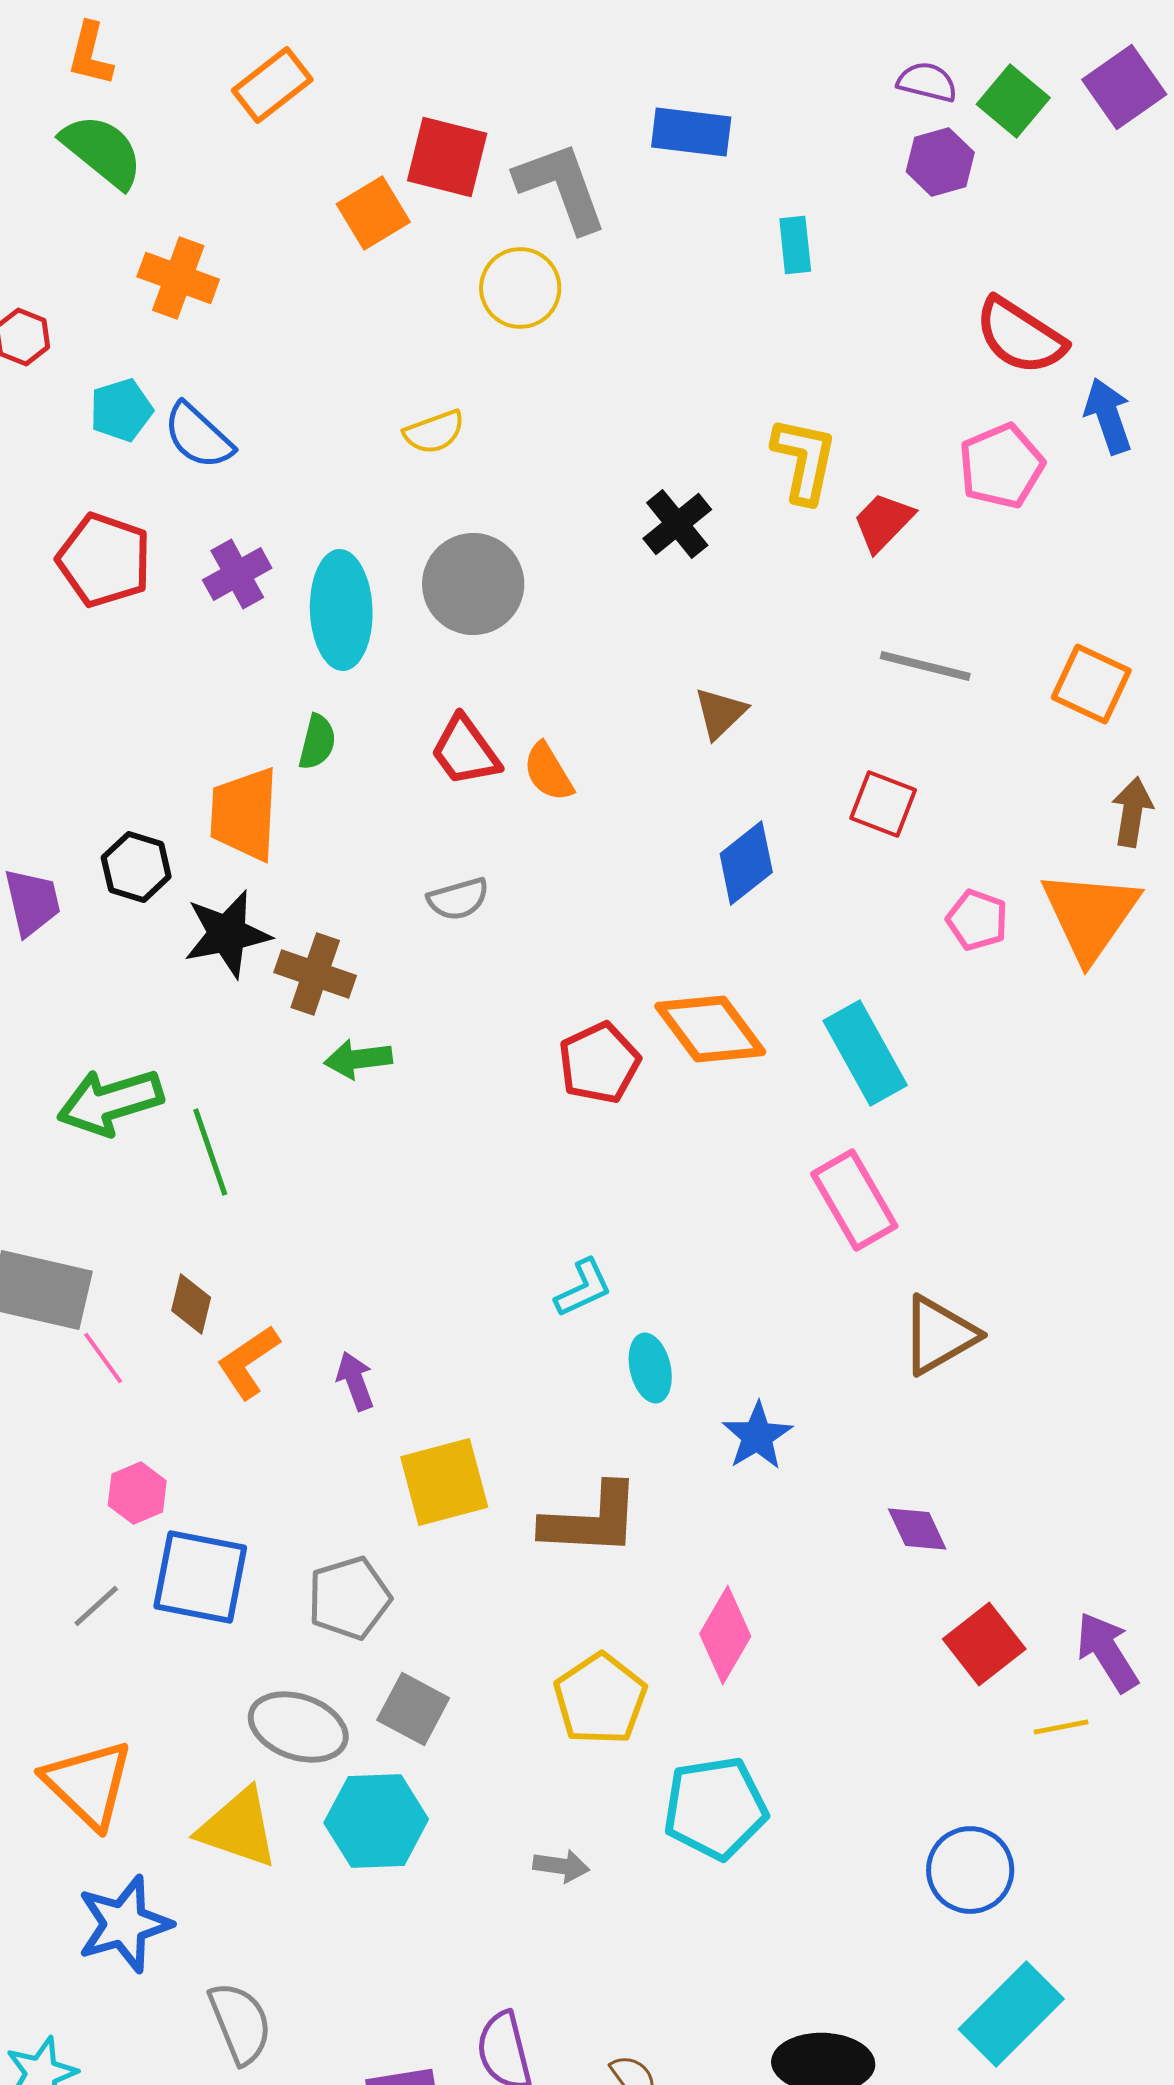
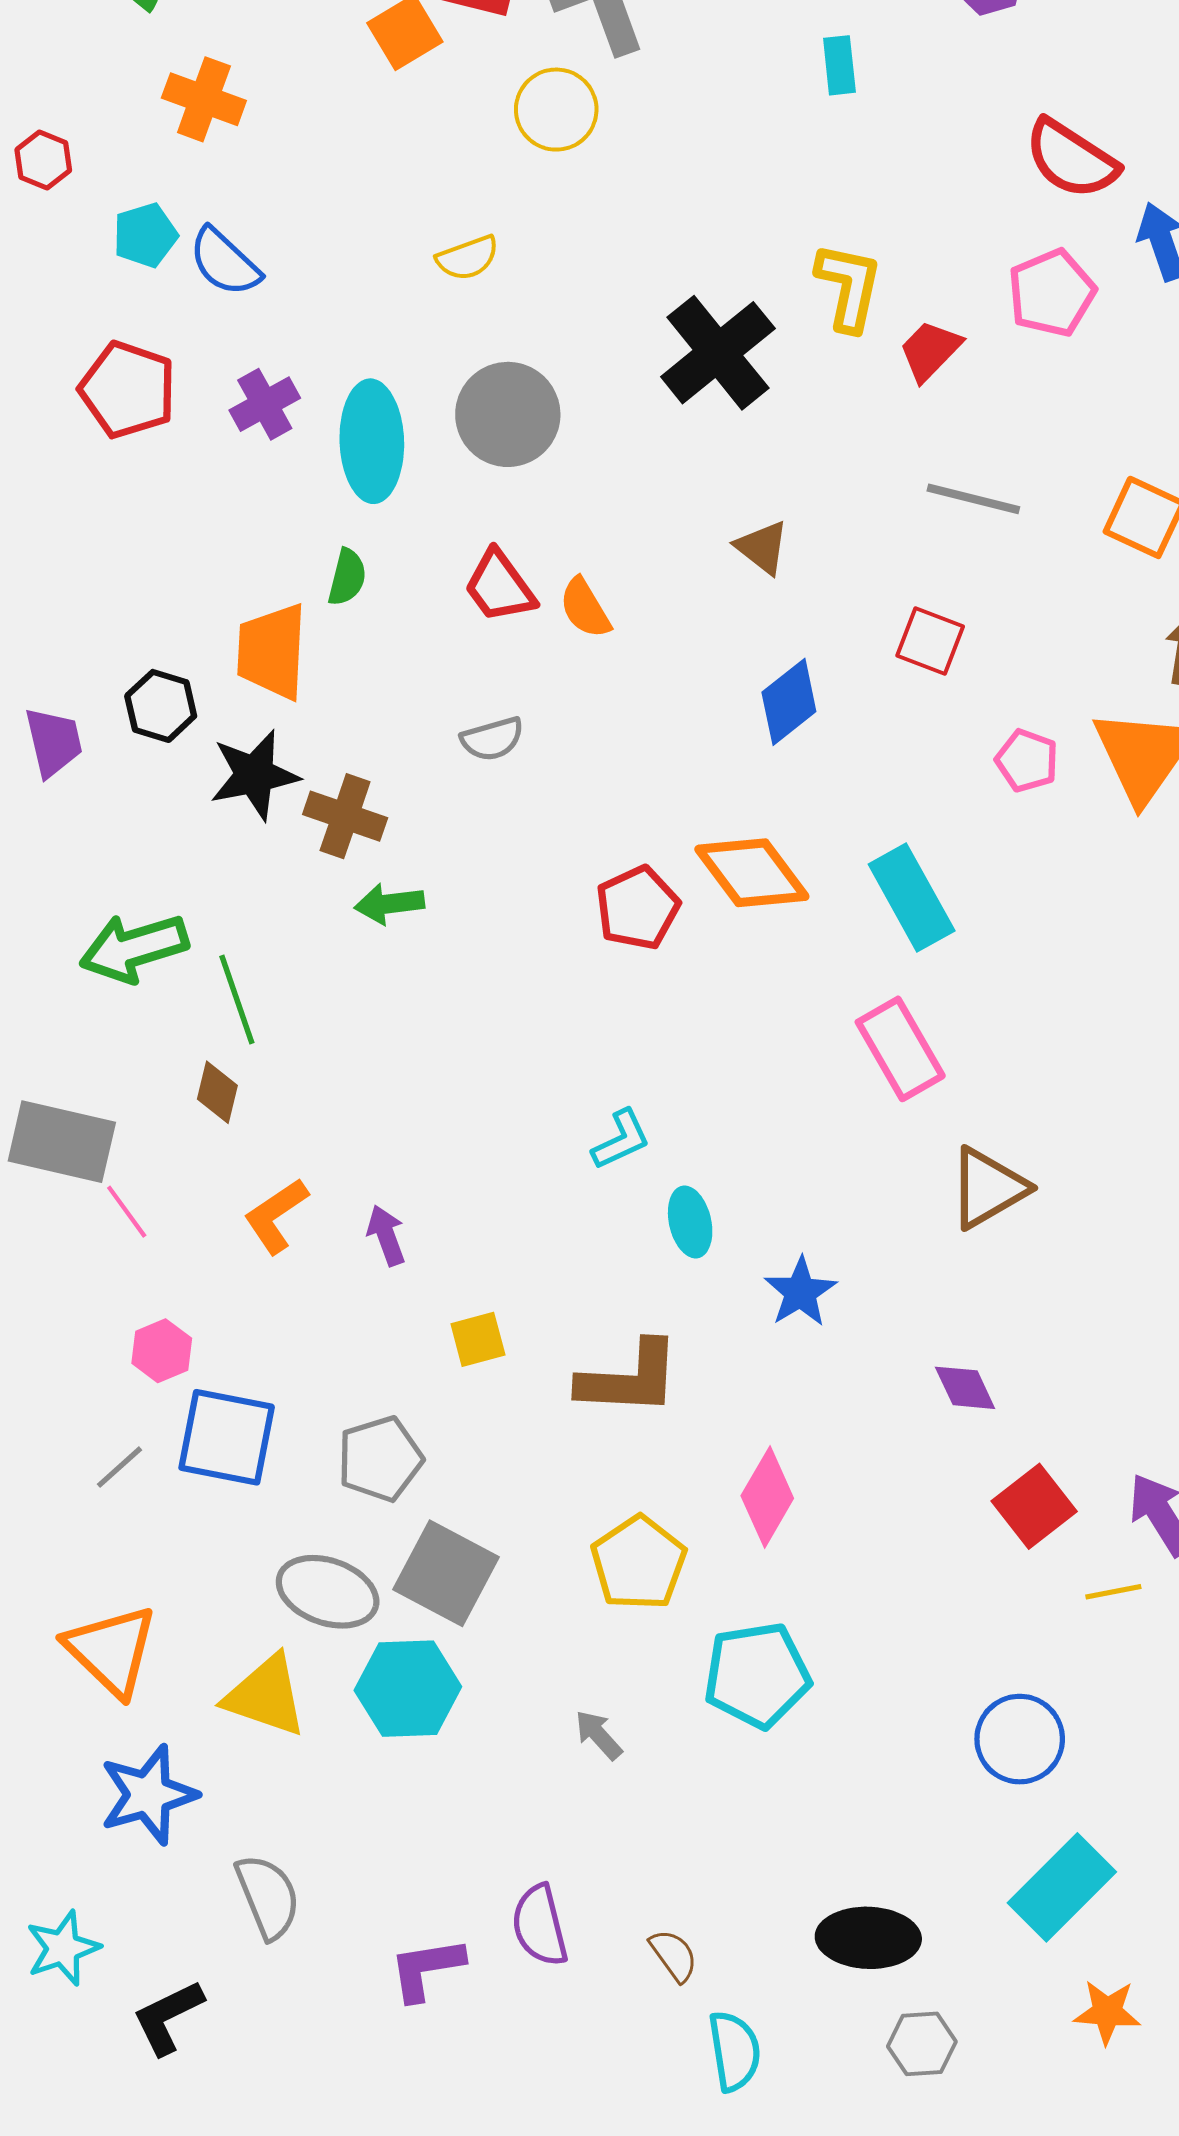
black cross: (677, 524) -> (718, 353), size x1.6
brown triangle: (720, 713) -> (762, 547), turned -38
brown diamond: (191, 1304) -> (217, 1092), moved
yellow square: (444, 1482) -> (478, 1339), size x0.6
gray square: (413, 1709) -> (446, 1573), size x1.4
gray arrow: (561, 1866) -> (598, 1735), turned -140

